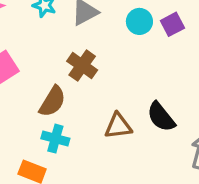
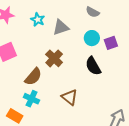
black semicircle: (161, 117) -> (93, 66), moved
brown triangle: (118, 126) -> (69, 97), turned 36

